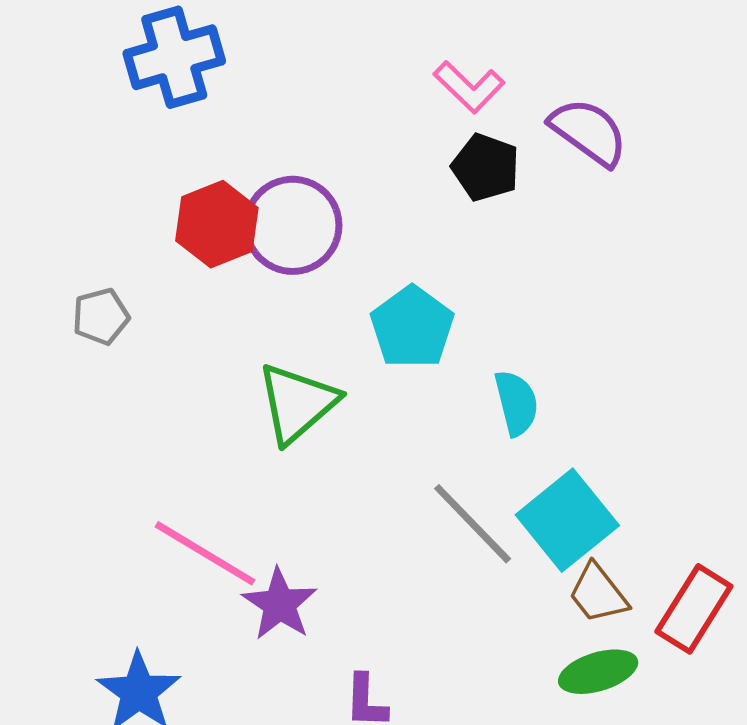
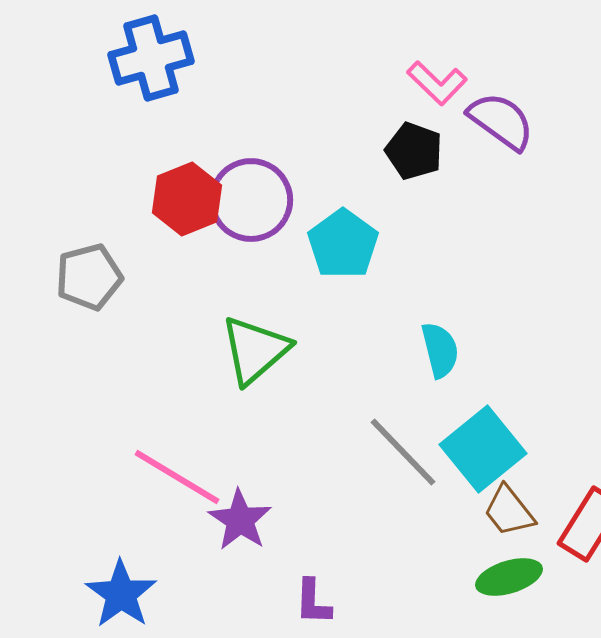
pink L-shape: (469, 87) -> (437, 83), moved
gray pentagon: (101, 317) -> (89, 277), size x1.4
cyan pentagon: (412, 327) -> (343, 244), moved

